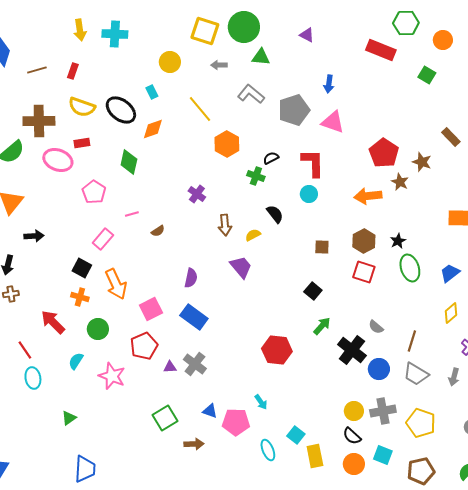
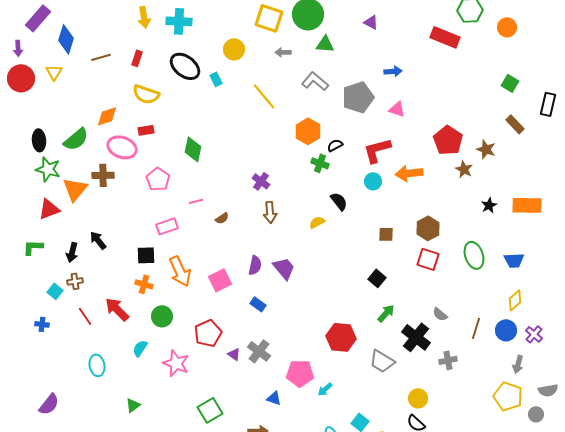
green square: (427, 75) -> (510, 83), moved
blue arrow: (329, 84) -> (393, 71), turned -102
black ellipse: (121, 110) -> (185, 66), moved
brown cross: (39, 121) -> (103, 175), moved, size x0.7
pink triangle: (333, 122) -> (397, 109), size x0.7
orange diamond: (153, 129) -> (107, 116), moved
orange hexagon: (227, 144) -> (308, 131), moved
red L-shape: (313, 163) -> (377, 150), turned -104
orange arrow: (368, 196) -> (409, 173), moved
brown arrow: (225, 225) -> (270, 212), moved
black arrow: (34, 236) -> (98, 240), moved, turned -126
pink rectangle: (103, 239) -> (167, 226), turned 30
black star: (398, 241) -> (489, 205), moved
purple trapezoid: (241, 267) -> (284, 268), moved
black square: (82, 268) -> (146, 255), turned -30
blue trapezoid: (450, 273) -> (514, 260), turned -145
pink square: (151, 309) -> (220, 280), moved
blue rectangle: (194, 317) -> (258, 304), size x0.6
red line: (25, 350) -> (85, 316), moved
purple triangle: (170, 367) -> (234, 354), turned 40
blue circle: (379, 369) -> (506, 330), moved
gray trapezoid: (416, 374) -> (382, 361), moved
cyan arrow: (261, 402) -> (325, 389), turned 84
gray cross: (383, 411) -> (448, 360), moved, size x0.7
green square: (165, 418) -> (210, 410), moved
pink pentagon: (236, 422) -> (300, 373), moved
yellow pentagon: (421, 423) -> (508, 396), moved

